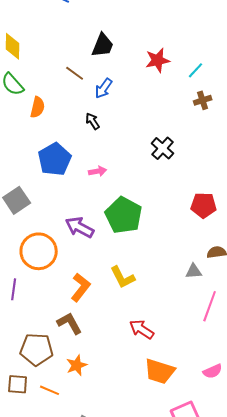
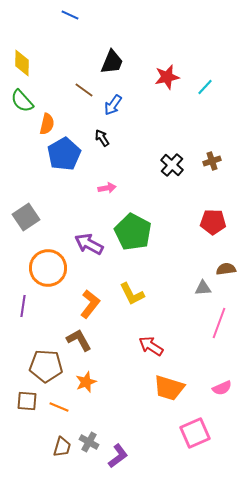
brown cross: (203, 100) -> (212, 161), moved
blue pentagon: (55, 159) -> (64, 154), moved

